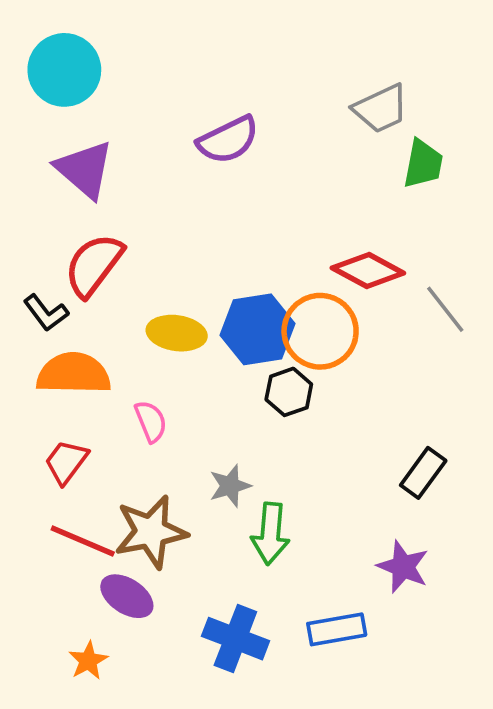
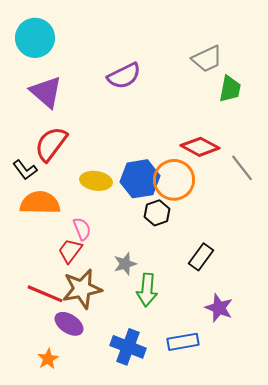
red trapezoid: (66, 462) -> (70, 251), moved
black rectangle: (423, 473) -> (201, 257), moved

